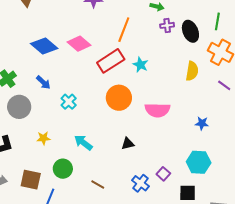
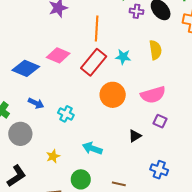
purple cross: (167, 25) -> (137, 11), turned 32
yellow semicircle: (192, 71) -> (155, 50), moved
purple square: (163, 174) -> (160, 121), moved

